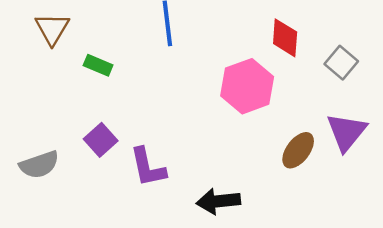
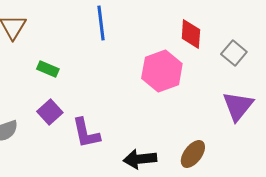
green rectangle: (98, 65) -> (48, 69), moved
brown ellipse: (298, 150) -> (193, 154), moved

